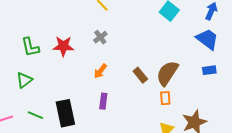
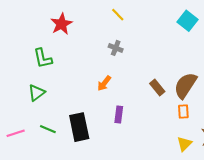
gray cross: (100, 37) -> (116, 48), turned -32
red star: (63, 46) -> (61, 24), moved, turned -30
orange arrow: (100, 71) -> (104, 83), moved

